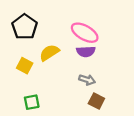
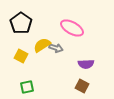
purple semicircle: (86, 52) -> (86, 64), moved
gray arrow: (87, 80) -> (56, 48), moved

